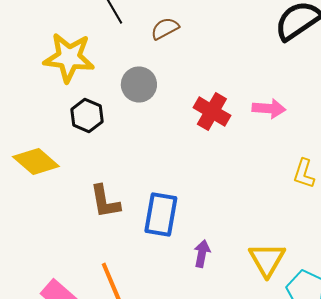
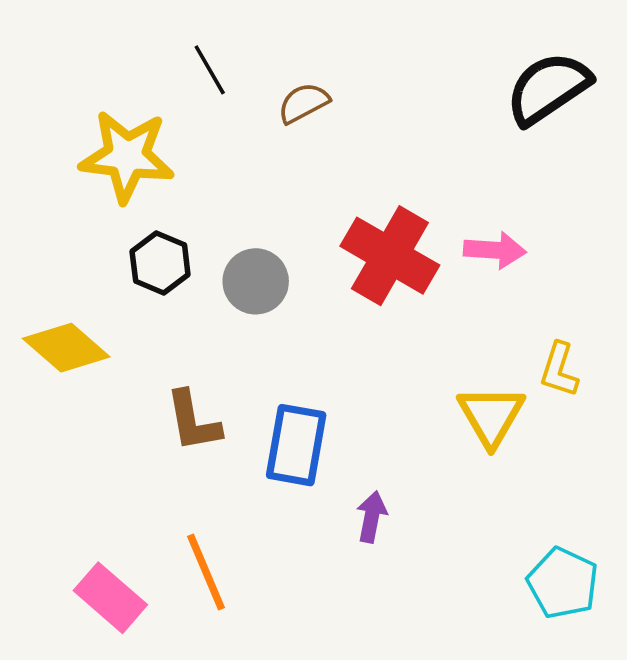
gray circle: (139, 84) -> (256, 281), moved
red cross: (212, 112) -> (390, 256), size x1.4
yellow triangle: (267, 260) -> (491, 416), moved

